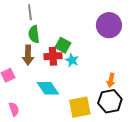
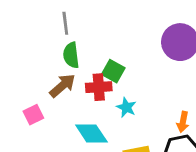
brown arrow: (28, 55) -> (62, 86), turned -132
cyan star: (72, 60) -> (126, 107), moved

